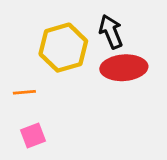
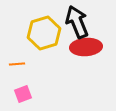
black arrow: (111, 32) -> (77, 22), size x1.4

